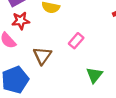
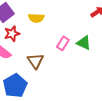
green triangle: (94, 75) -> (84, 43), moved, turned -35

